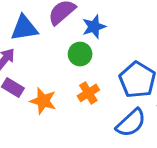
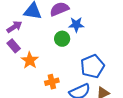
orange cross: (88, 93) -> (52, 82), moved

